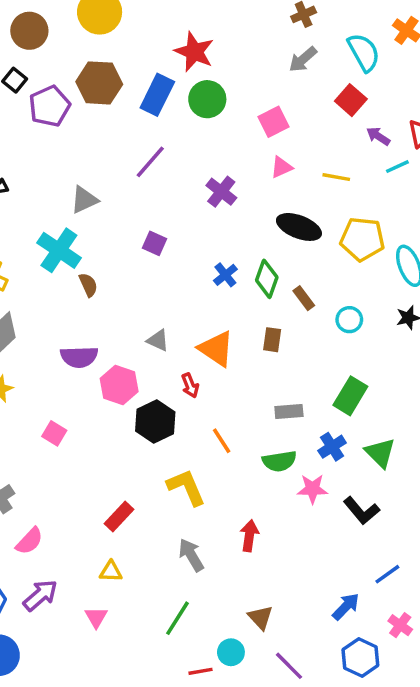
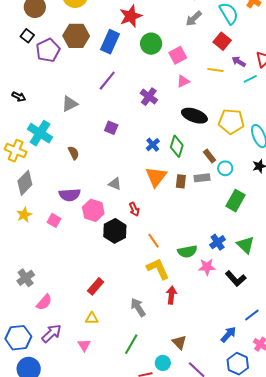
red star: (194, 52) -> (131, 16), turned 30
green circle: (207, 99) -> (151, 44), moved
yellow line: (336, 177) -> (215, 70), moved
cyan cross: (59, 250) -> (40, 133), moved
brown rectangle: (304, 298) -> (210, 156), moved
orange triangle: (216, 349) -> (156, 177), moved, turned 35
green rectangle: (350, 396) -> (236, 201), moved
gray rectangle: (289, 411) -> (202, 178), moved
pink square: (54, 433) -> (54, 220), moved
yellow L-shape: (186, 487) -> (158, 269), moved

